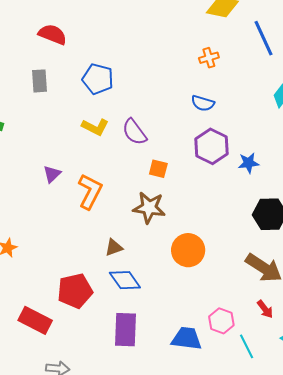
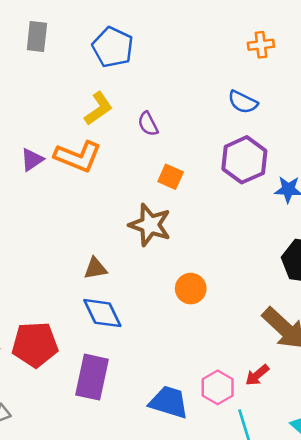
yellow L-shape: (95, 127) -> (98, 108), turned -72
purple semicircle: (134, 132) -> (148, 124), size x0.7
orange L-shape: (90, 191) -> (78, 157), moved, turned 75
orange circle: (188, 250) -> (191, 289), size x0.7
red pentagon: (75, 291) -> (35, 345), moved
red arrow: (265, 309) -> (257, 375), moved, turned 78

